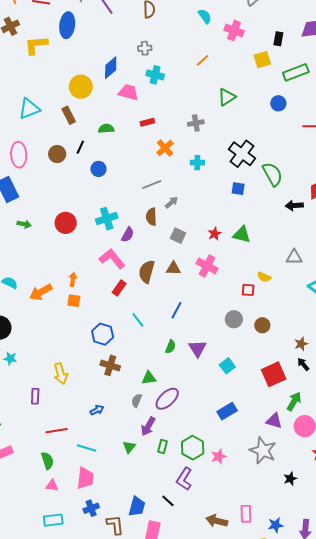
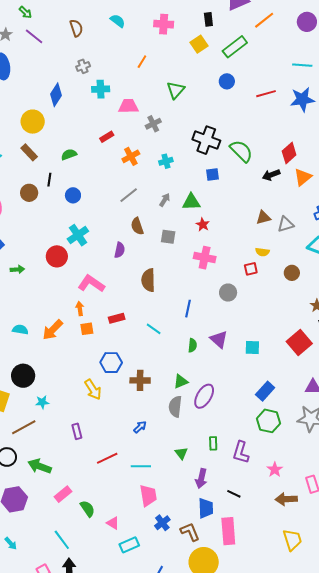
cyan semicircle: (205, 16) -> (118, 21), moved
pink trapezoid: (128, 92) -> (128, 106), moved
orange cross: (165, 148) -> (131, 156), turned 30
gray arrow: (172, 202) -> (165, 200), moved
cyan cross: (107, 219) -> (78, 235), moved
green triangle: (242, 235) -> (191, 202), moved
pink L-shape: (112, 259) -> (91, 284), moved
brown triangle: (173, 268) -> (263, 217), moved
red rectangle: (119, 288) -> (117, 318), moved, turned 56
gray circle: (234, 319) -> (228, 293), moved
brown circle: (262, 325) -> (292, 273), moved
blue hexagon: (103, 334) -> (111, 363), moved
cyan square: (227, 366) -> (252, 348), turned -35
yellow arrow: (61, 374) -> (93, 390), moved
gray semicircle: (137, 400) -> (175, 407), size x1.5
purple arrow: (148, 426) -> (201, 479), moved
green hexagon: (193, 448) -> (268, 421), moved
pink star: (219, 456) -> (275, 470), moved
green semicircle: (47, 461) -> (87, 509), moved
purple L-shape: (184, 479) -> (241, 452), moved
pink triangle: (52, 486) -> (113, 523), moved, turned 40

